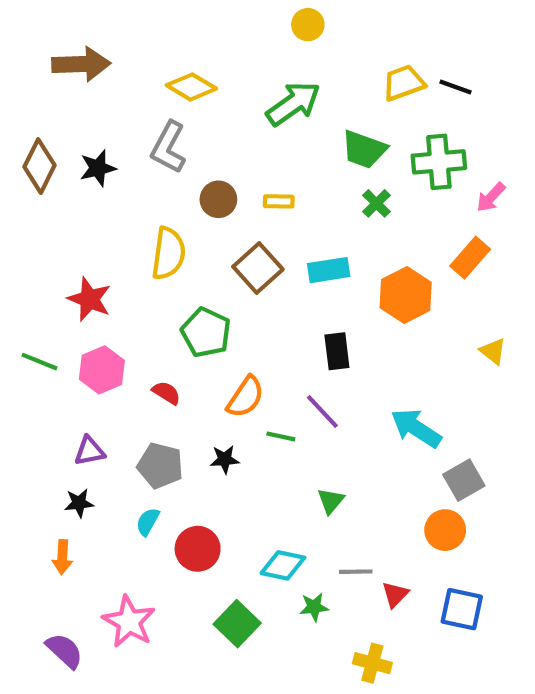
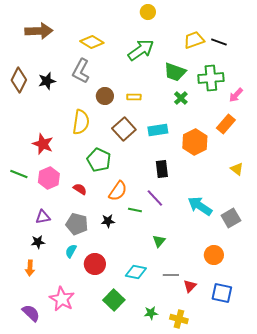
gray square: (464, 480) -> (231, 218), moved
green star: (314, 607) -> (151, 313), moved

